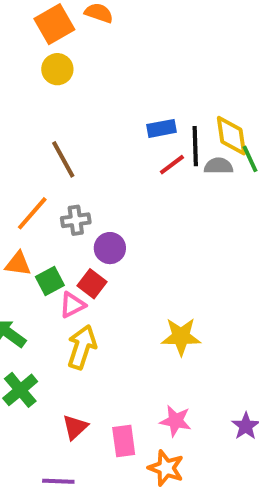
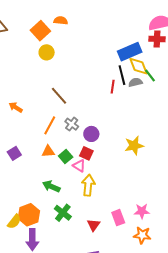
blue rectangle: (162, 128) -> (130, 52), moved, size x1.6
red line: (172, 165) -> (113, 87), turned -32
gray cross: (76, 220) -> (72, 124), turned -32
pink triangle: (72, 305) -> (79, 166), turned -48
yellow star: (181, 337) -> (134, 146), moved
pink rectangle: (124, 441) -> (118, 218), moved

